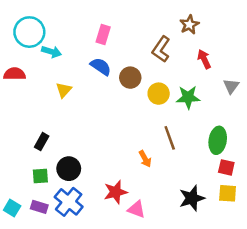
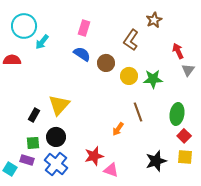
cyan arrow: (51, 52) -> (42, 42), turned 112
red arrow: (204, 59) -> (178, 51), moved
yellow triangle: (64, 90) -> (59, 105), moved, size x1.6
orange arrow: (145, 159) -> (118, 129), turned 64
red square: (226, 167) -> (184, 136), turned 32
purple rectangle: (39, 207) -> (27, 160), moved

